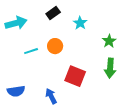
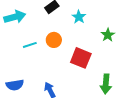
green arrow: (110, 68) -> (106, 84), moved
red square: (75, 76) -> (81, 58), moved

